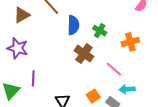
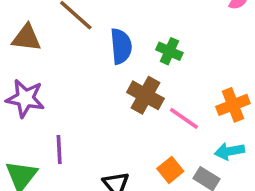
brown triangle: (22, 15) -> (26, 38), turned 42
orange cross: (130, 42) -> (233, 105), moved
pink line: (114, 69) -> (184, 118), moved

